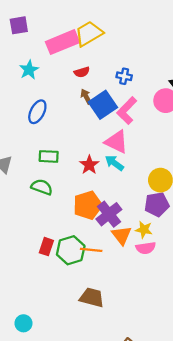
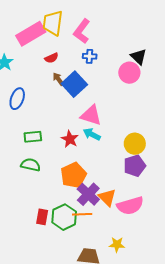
yellow trapezoid: (89, 34) -> (53, 23), turned -44
pink L-shape: (127, 111) -> (82, 31), moved
purple cross: (109, 214) -> (88, 194), moved
yellow star: (144, 230) -> (117, 245), moved
pink semicircle: (146, 248) -> (130, 206), size x1.5

